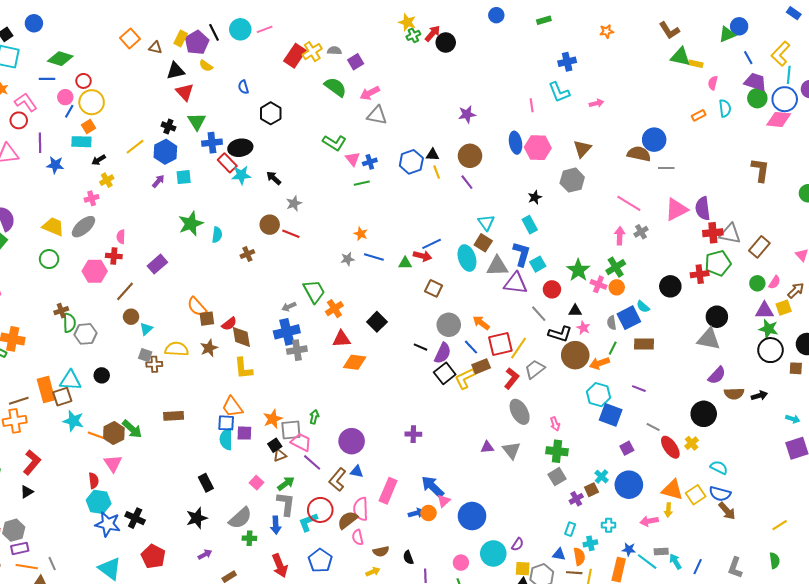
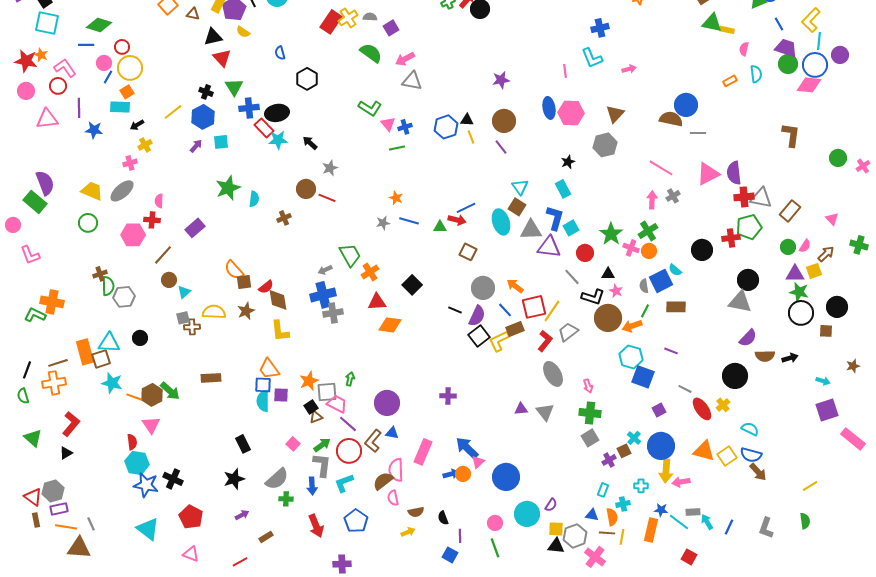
gray square: (145, 355) -> (183, 318), turned -32
red circle: (320, 510) -> (349, 451), moved
yellow arrow: (668, 510) -> (666, 471), moved, size x1.6

